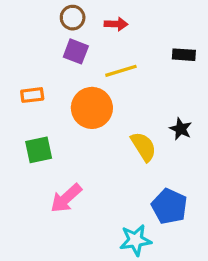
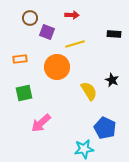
brown circle: (73, 18) -> (30, 18), moved

